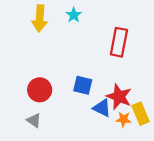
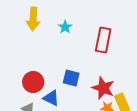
cyan star: (74, 15) -> (65, 27), moved
blue triangle: (102, 108) -> (51, 98), moved

